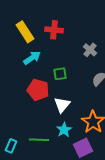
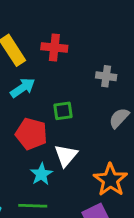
gray cross: (90, 50) -> (106, 76), turned -32
cyan star: (64, 130) -> (41, 174), moved

